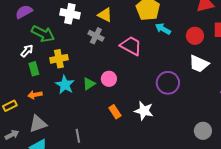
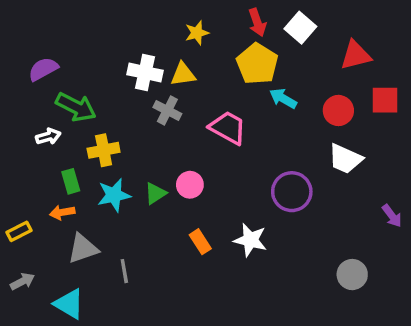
white cross: (70, 14) -> (145, 73), moved
yellow triangle: (105, 15) -> (183, 74), turned -35
white arrow: (27, 51) -> (48, 136), turned 32
green rectangle: (34, 69) -> (71, 181), moved
cyan star: (65, 85) -> (114, 195), turned 30
gray triangle: (38, 124) -> (83, 249), moved
gray line: (78, 136) -> (124, 271), moved

